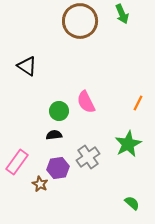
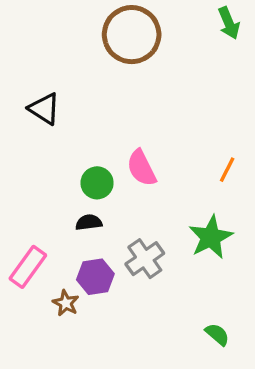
green arrow: (122, 14) -> (229, 23), moved

